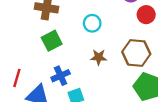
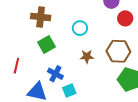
blue cross: (61, 76) -> (55, 74), turned -35
red line: (17, 78) -> (16, 66), moved

